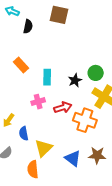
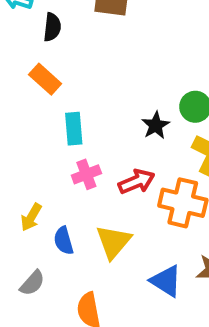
orange rectangle: (21, 65) -> (45, 79), moved
cyan rectangle: (47, 77) -> (74, 129), moved
yellow triangle: (44, 148) -> (114, 242), moved

